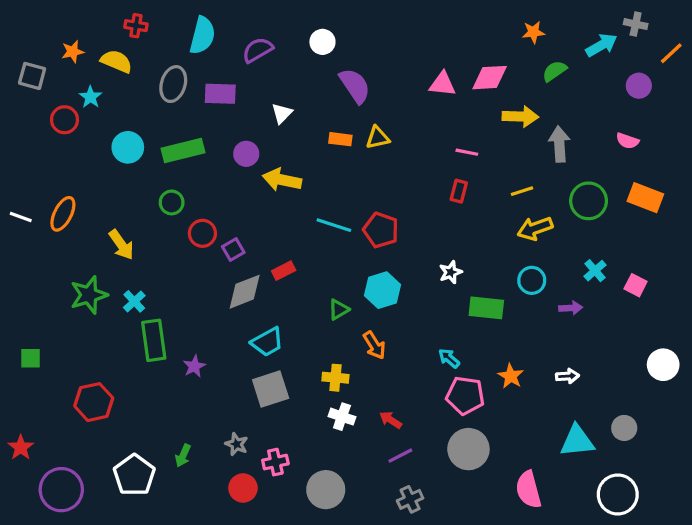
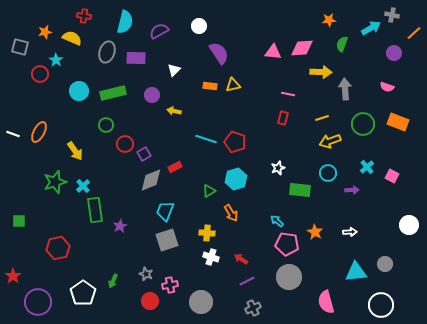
green semicircle: (554, 71) -> (342, 44), turned -35
yellow arrow: (282, 180) -> (174, 111), size x0.6
cyan trapezoid: (267, 342) -> (165, 211), turned 140

